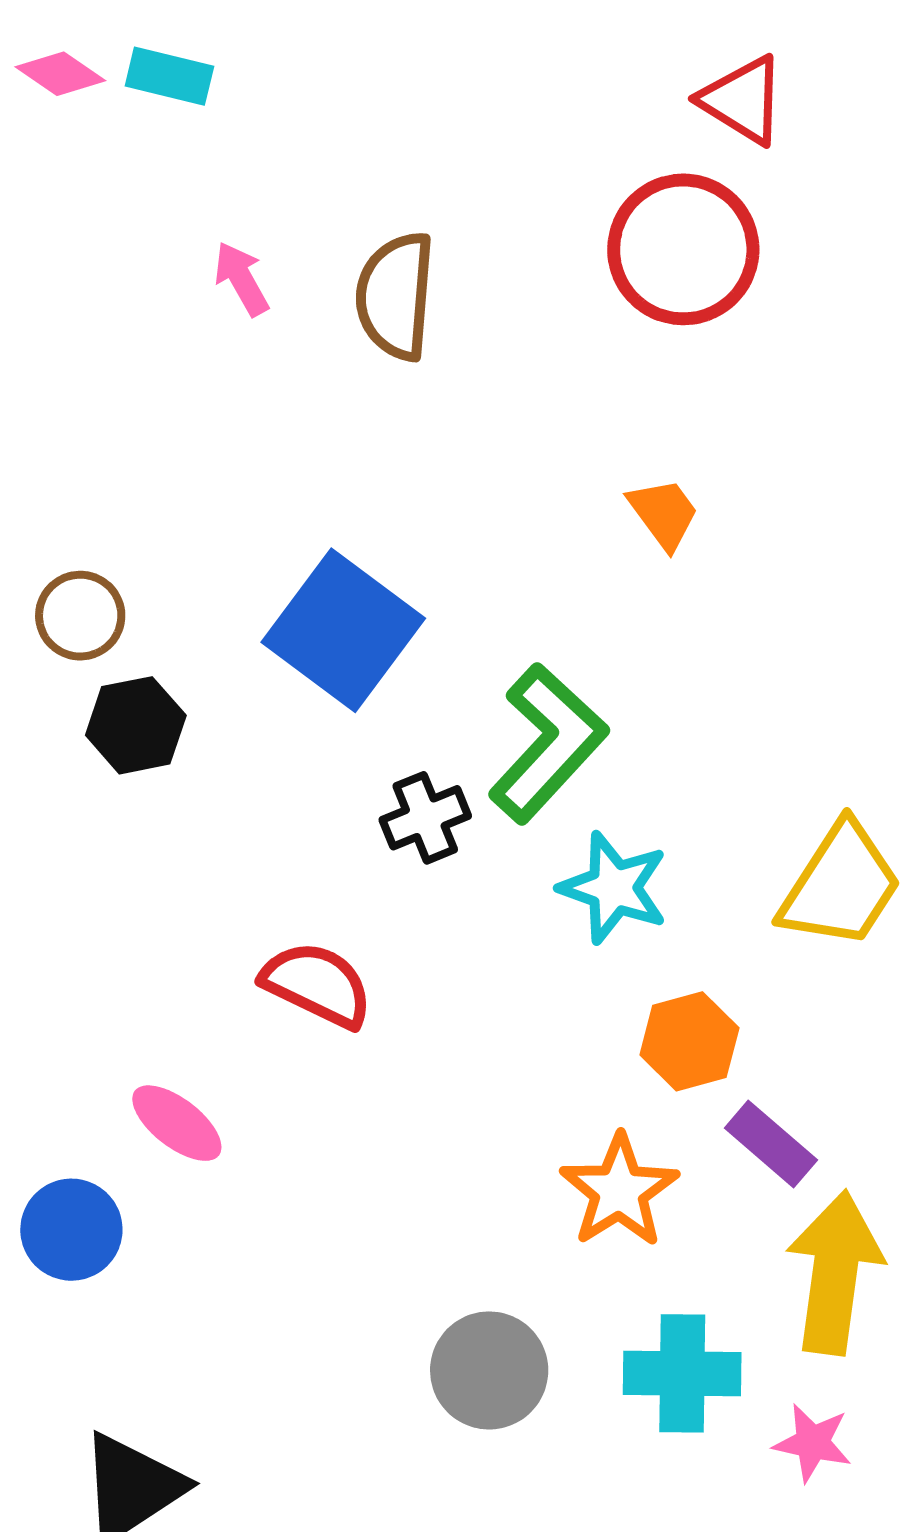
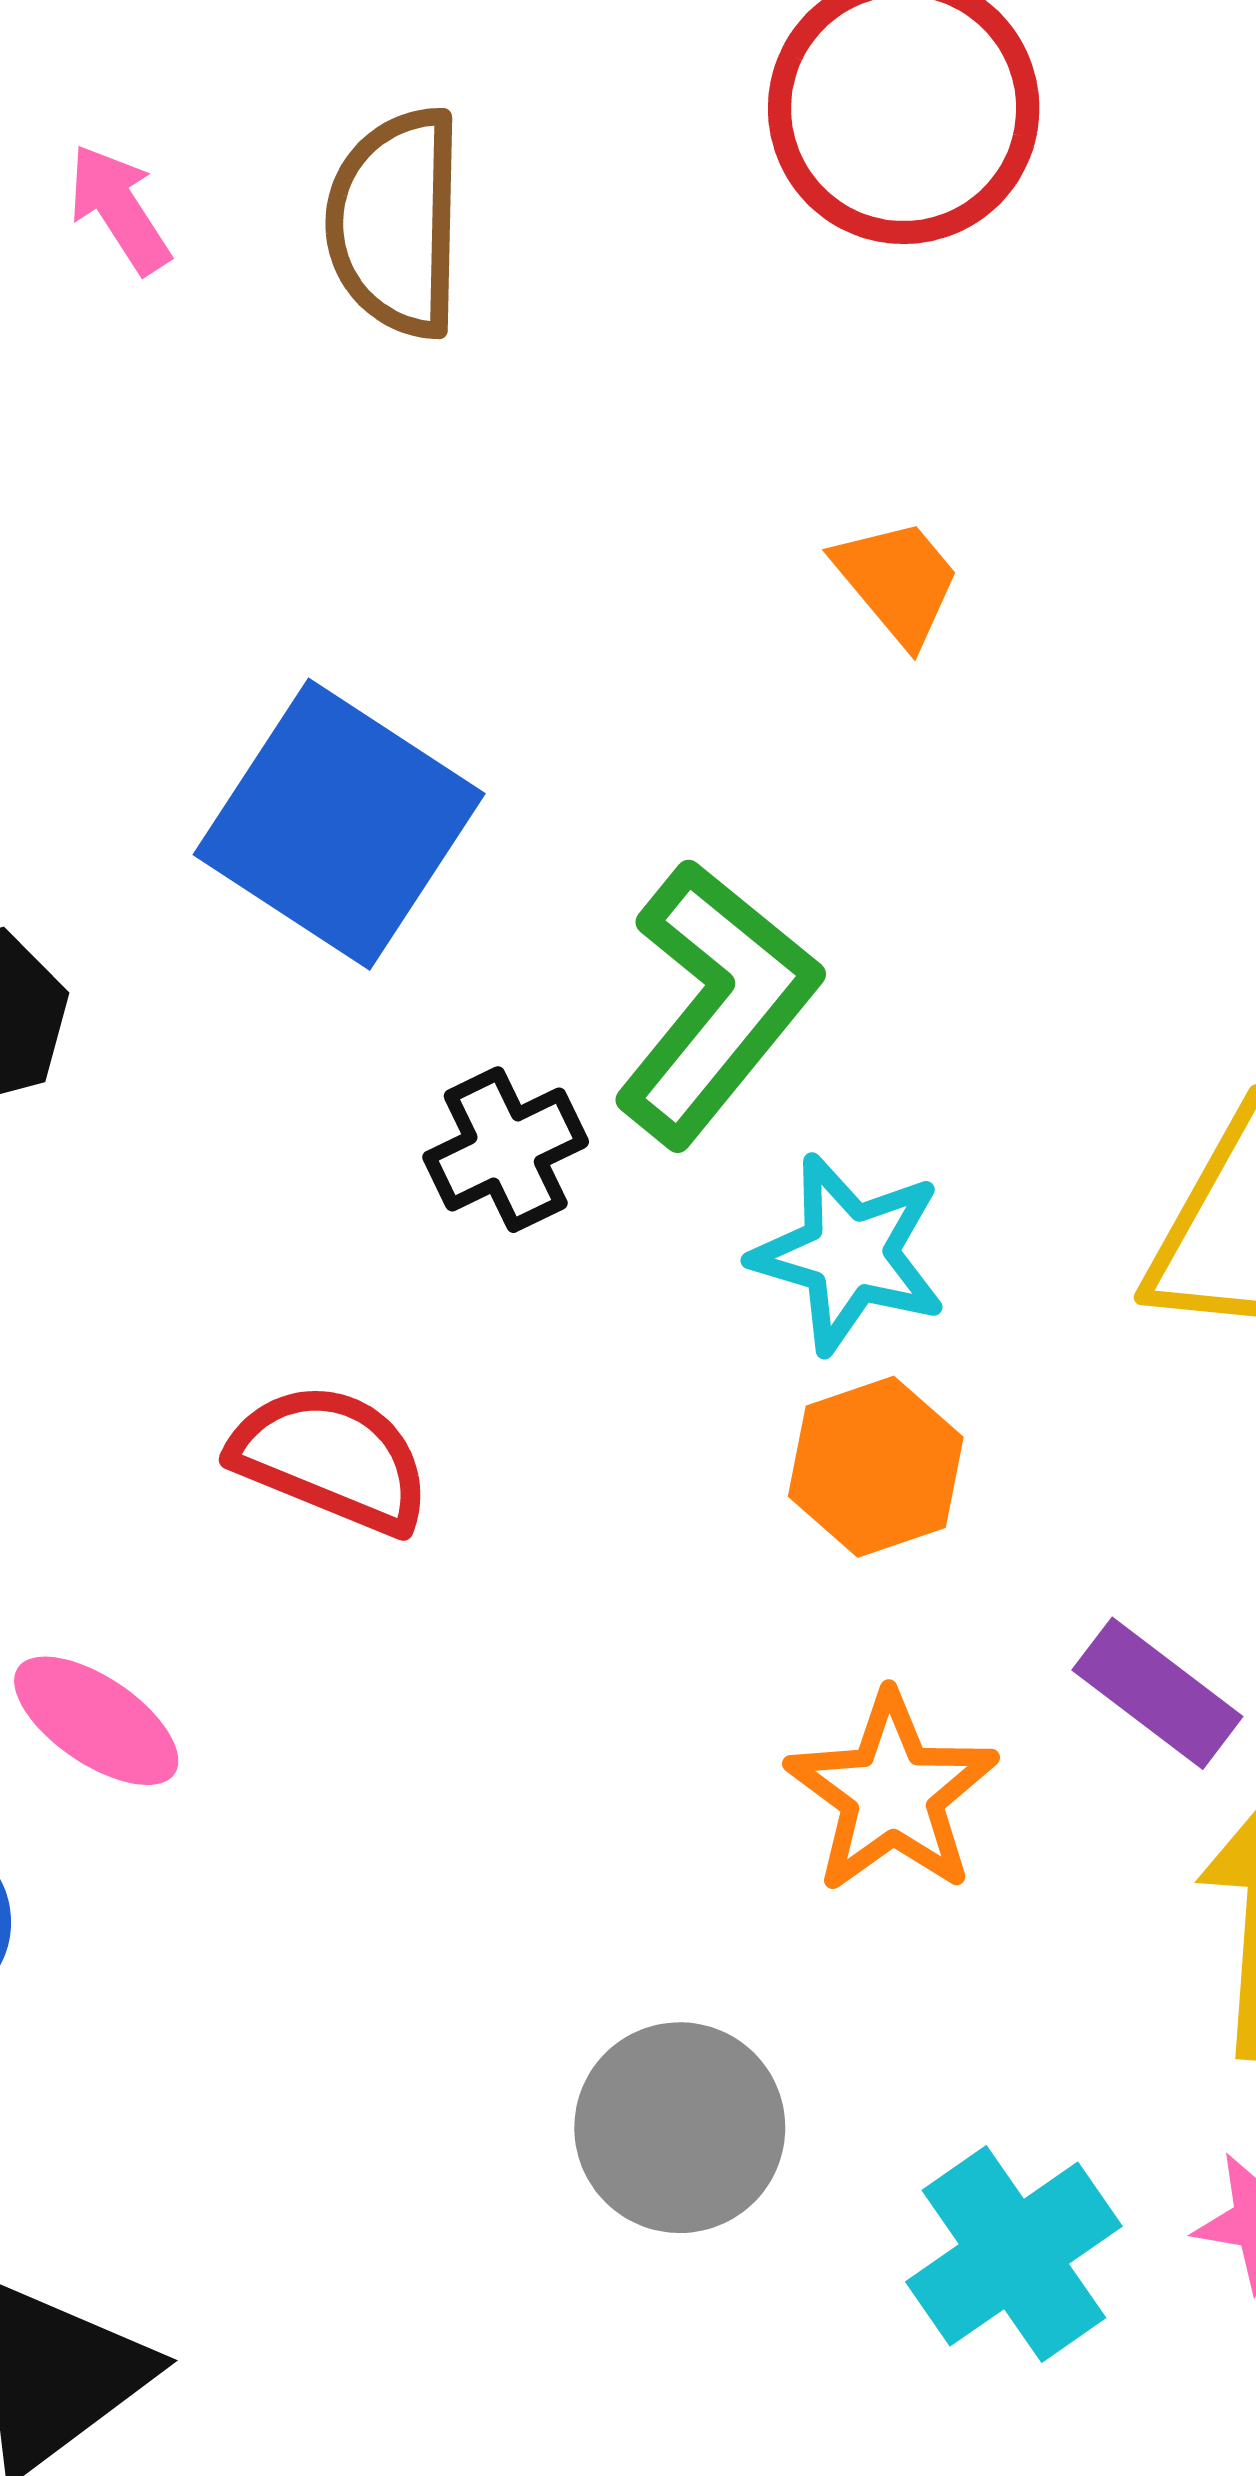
orange hexagon: (689, 1041) -> (876, 1467), moved
cyan cross: (682, 1373) -> (1014, 2254), moved, turned -32

